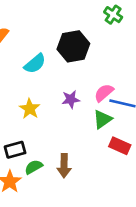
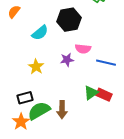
pink semicircle: (104, 93) -> (83, 49), moved, turned -133
green triangle: (103, 119) -> (91, 93), moved
green semicircle: (34, 167) -> (39, 111), size x1.6

